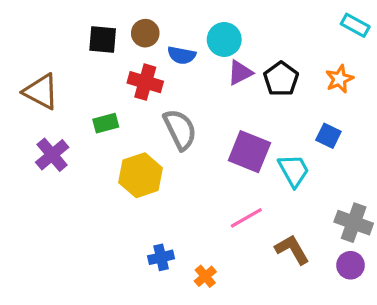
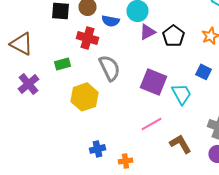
orange cross: (205, 276) -> (126, 161), turned 32

